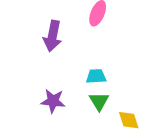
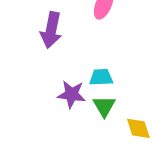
purple star: (53, 101) -> (71, 94), moved

